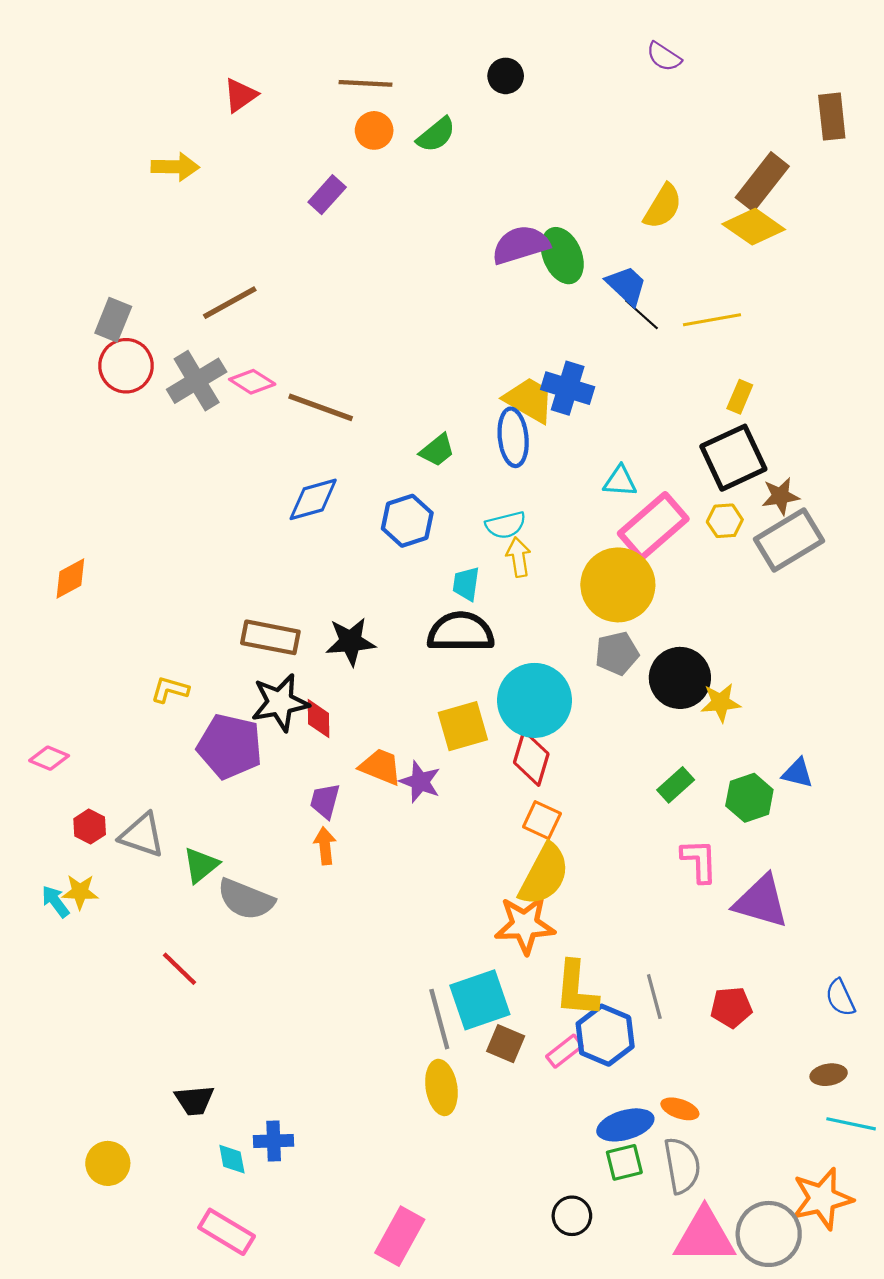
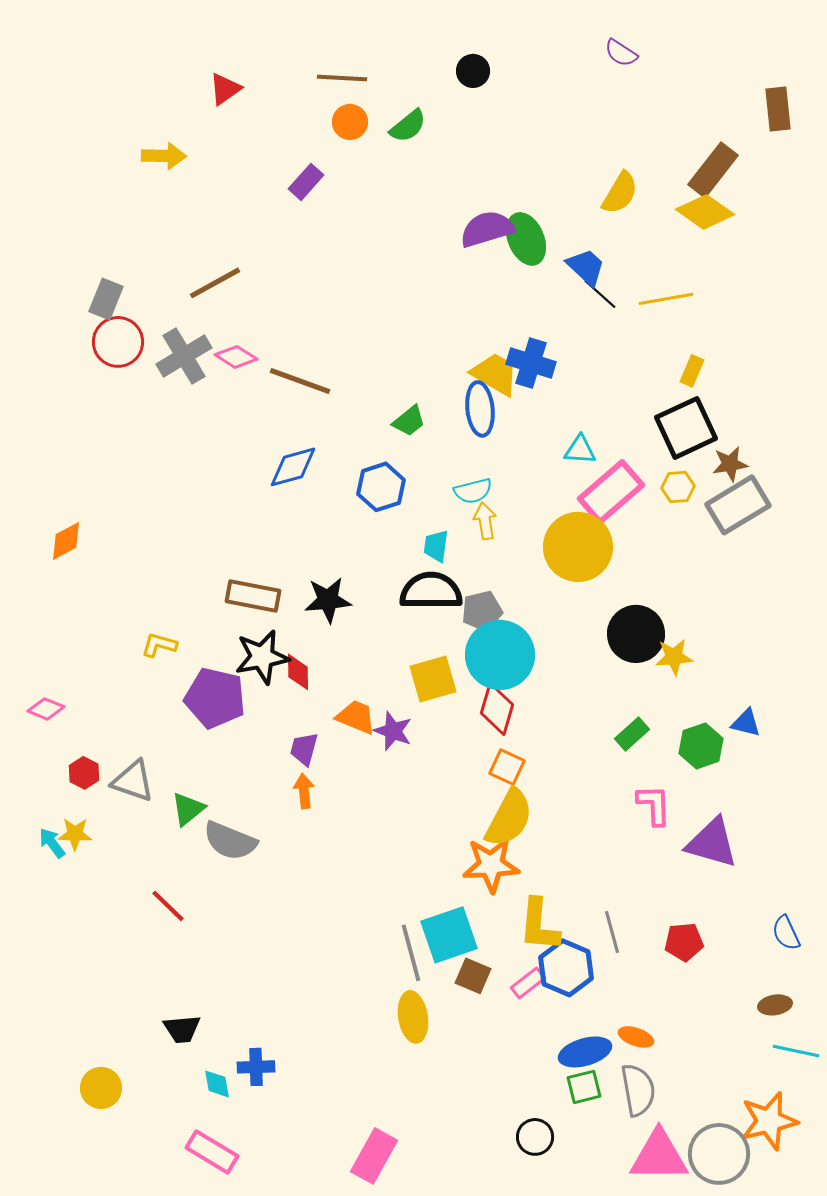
gray pentagon: (617, 653) -> (482, 611), moved

